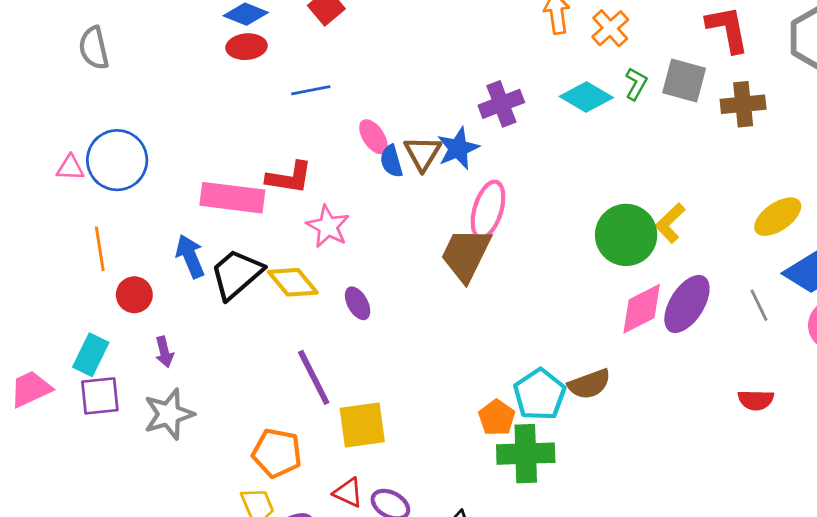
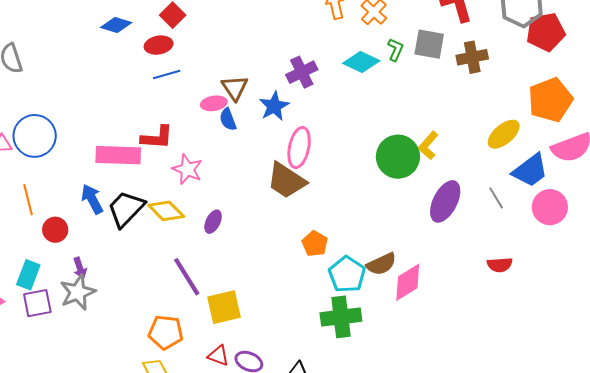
red ellipse: (247, 47) -> (159, 45), moved
pink ellipse: (373, 137) -> (214, 103), turned -60
brown triangle: (423, 153) -> (235, 88), moved
brown trapezoid: (466, 254) -> (286, 180), turned -78
purple ellipse: (358, 303) -> (213, 222), turned 60
pink diamond: (642, 309) -> (408, 282), moved
gray star: (169, 414) -> (78, 292), moved
orange pentagon: (497, 418) -> (315, 244), moved

